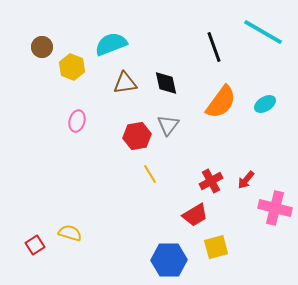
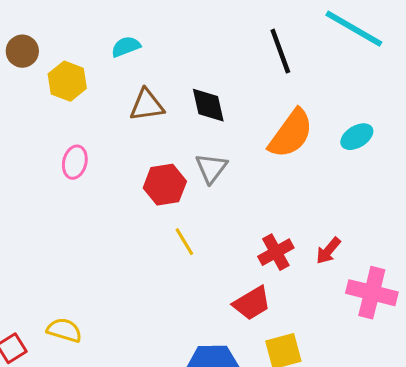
cyan semicircle: (111, 44) -> (126, 47), size x0.6

